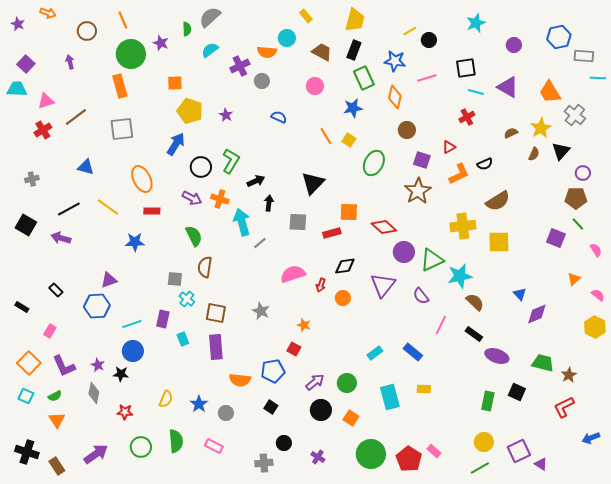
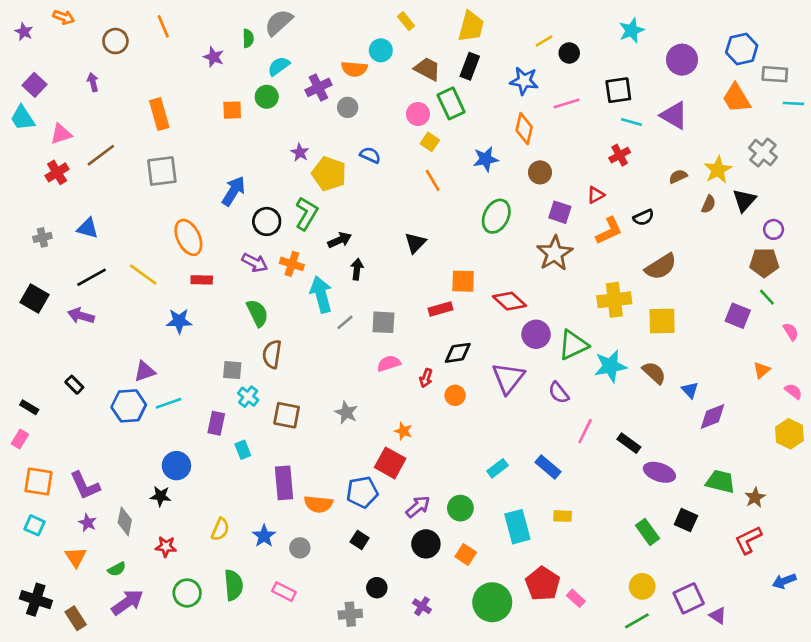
purple circle: (514, 45) -> (682, 60), size x1.5
green circle: (131, 54) -> (267, 97), moved, size x0.6
green rectangle: (364, 78) -> (451, 103), moved
cyan trapezoid: (17, 89) -> (23, 118), turned -125
orange trapezoid: (550, 92) -> (736, 98), moved
blue star: (353, 108) -> (486, 159), moved
yellow pentagon: (190, 111) -> (329, 174), moved
yellow square: (349, 140) -> (430, 142), moved
blue triangle: (86, 167) -> (88, 228), moved
black triangle: (313, 183) -> (415, 243), size x0.7
gray square: (298, 222) -> (383, 322), moved
pink semicircle: (293, 274) -> (389, 363), size x0.7
brown semicircle: (475, 302) -> (654, 373), moved
cyan line: (132, 324) -> (169, 403), moved
pink rectangle: (50, 331) -> (20, 439), moved
purple rectangle: (216, 347) -> (284, 483), moved
red square: (294, 349) -> (390, 463), size x1.6
orange square: (29, 363) -> (38, 482), turned -35
purple star: (98, 365) -> (88, 523), moved
green semicircle: (55, 396) -> (117, 569), moved
green rectangle: (488, 401) -> (647, 532), turned -48
red pentagon: (409, 459) -> (543, 584), moved

